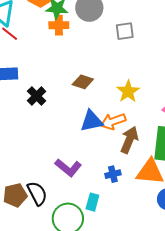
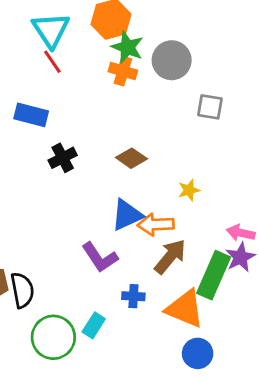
yellow star: (128, 91) -> (189, 190), size x0.7
blue triangle: (92, 121) -> (127, 215), turned -30
purple L-shape: (68, 168) -> (100, 257), moved

